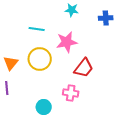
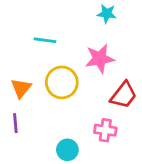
cyan line: (37, 29) -> (45, 40), moved

